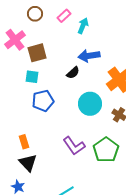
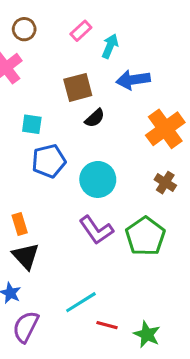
brown circle: (35, 14) -> (24, 29), moved
brown square: (37, 53) -> (78, 87), moved
blue arrow: (89, 56) -> (133, 80), moved
cyan circle: (90, 104) -> (98, 179), moved

